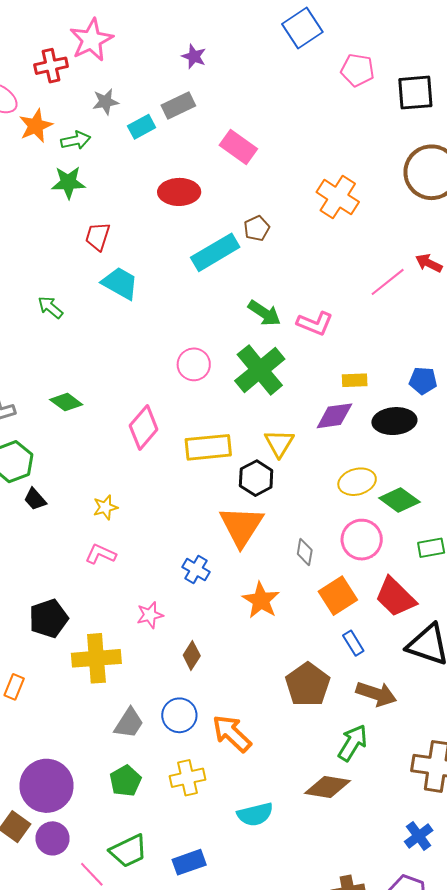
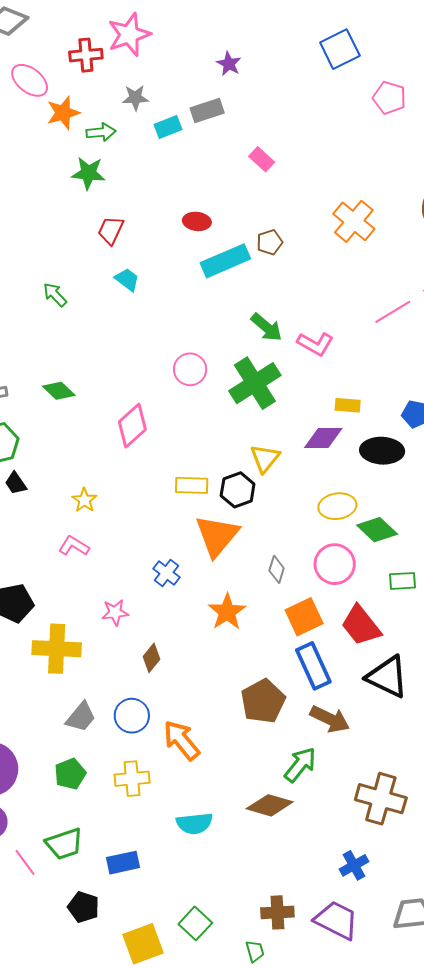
pink rectangle: (238, 147) -> (262, 159), size x0.7
red ellipse: (179, 192) -> (197, 221), moved, size x0.7
cyan trapezoid: (120, 283) -> (127, 280), size x0.7
yellow rectangle: (208, 447) -> (192, 485), moved, size x0.7
yellow star: (105, 507) -> (84, 500), turned -30
blue rectangle: (353, 643) -> (313, 666), size x1.8

